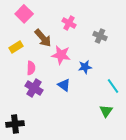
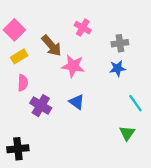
pink square: (24, 14) -> (14, 30), moved
gray cross: (100, 36) -> (120, 43), turned -32
blue star: (85, 67) -> (117, 68), moved
pink semicircle: (31, 68) -> (23, 83), moved

